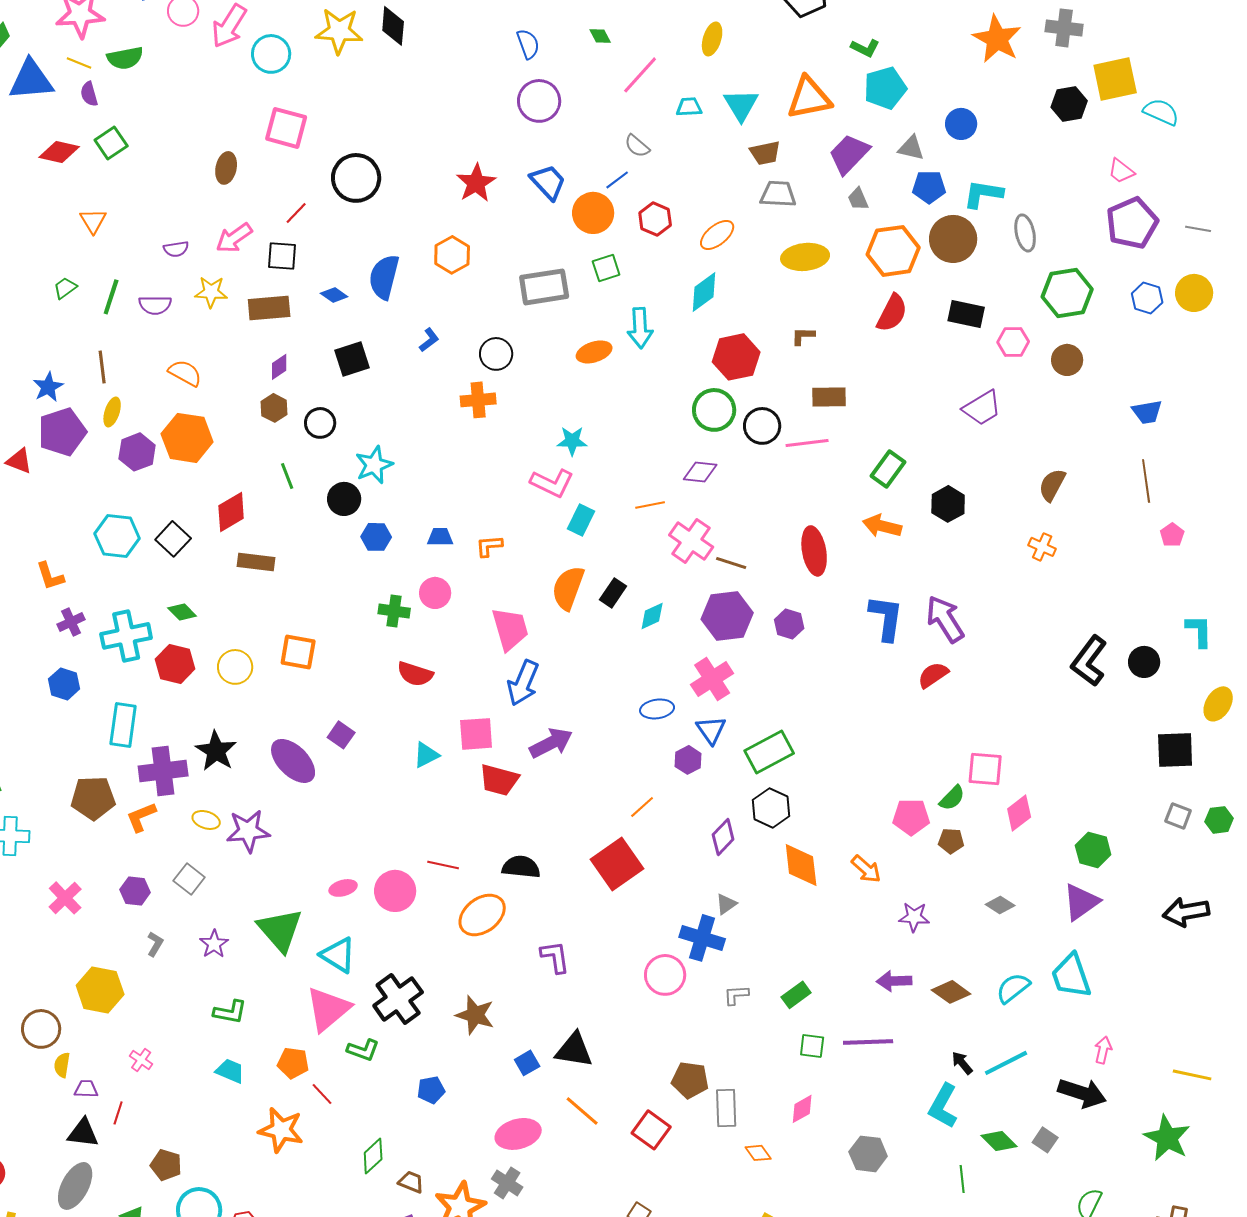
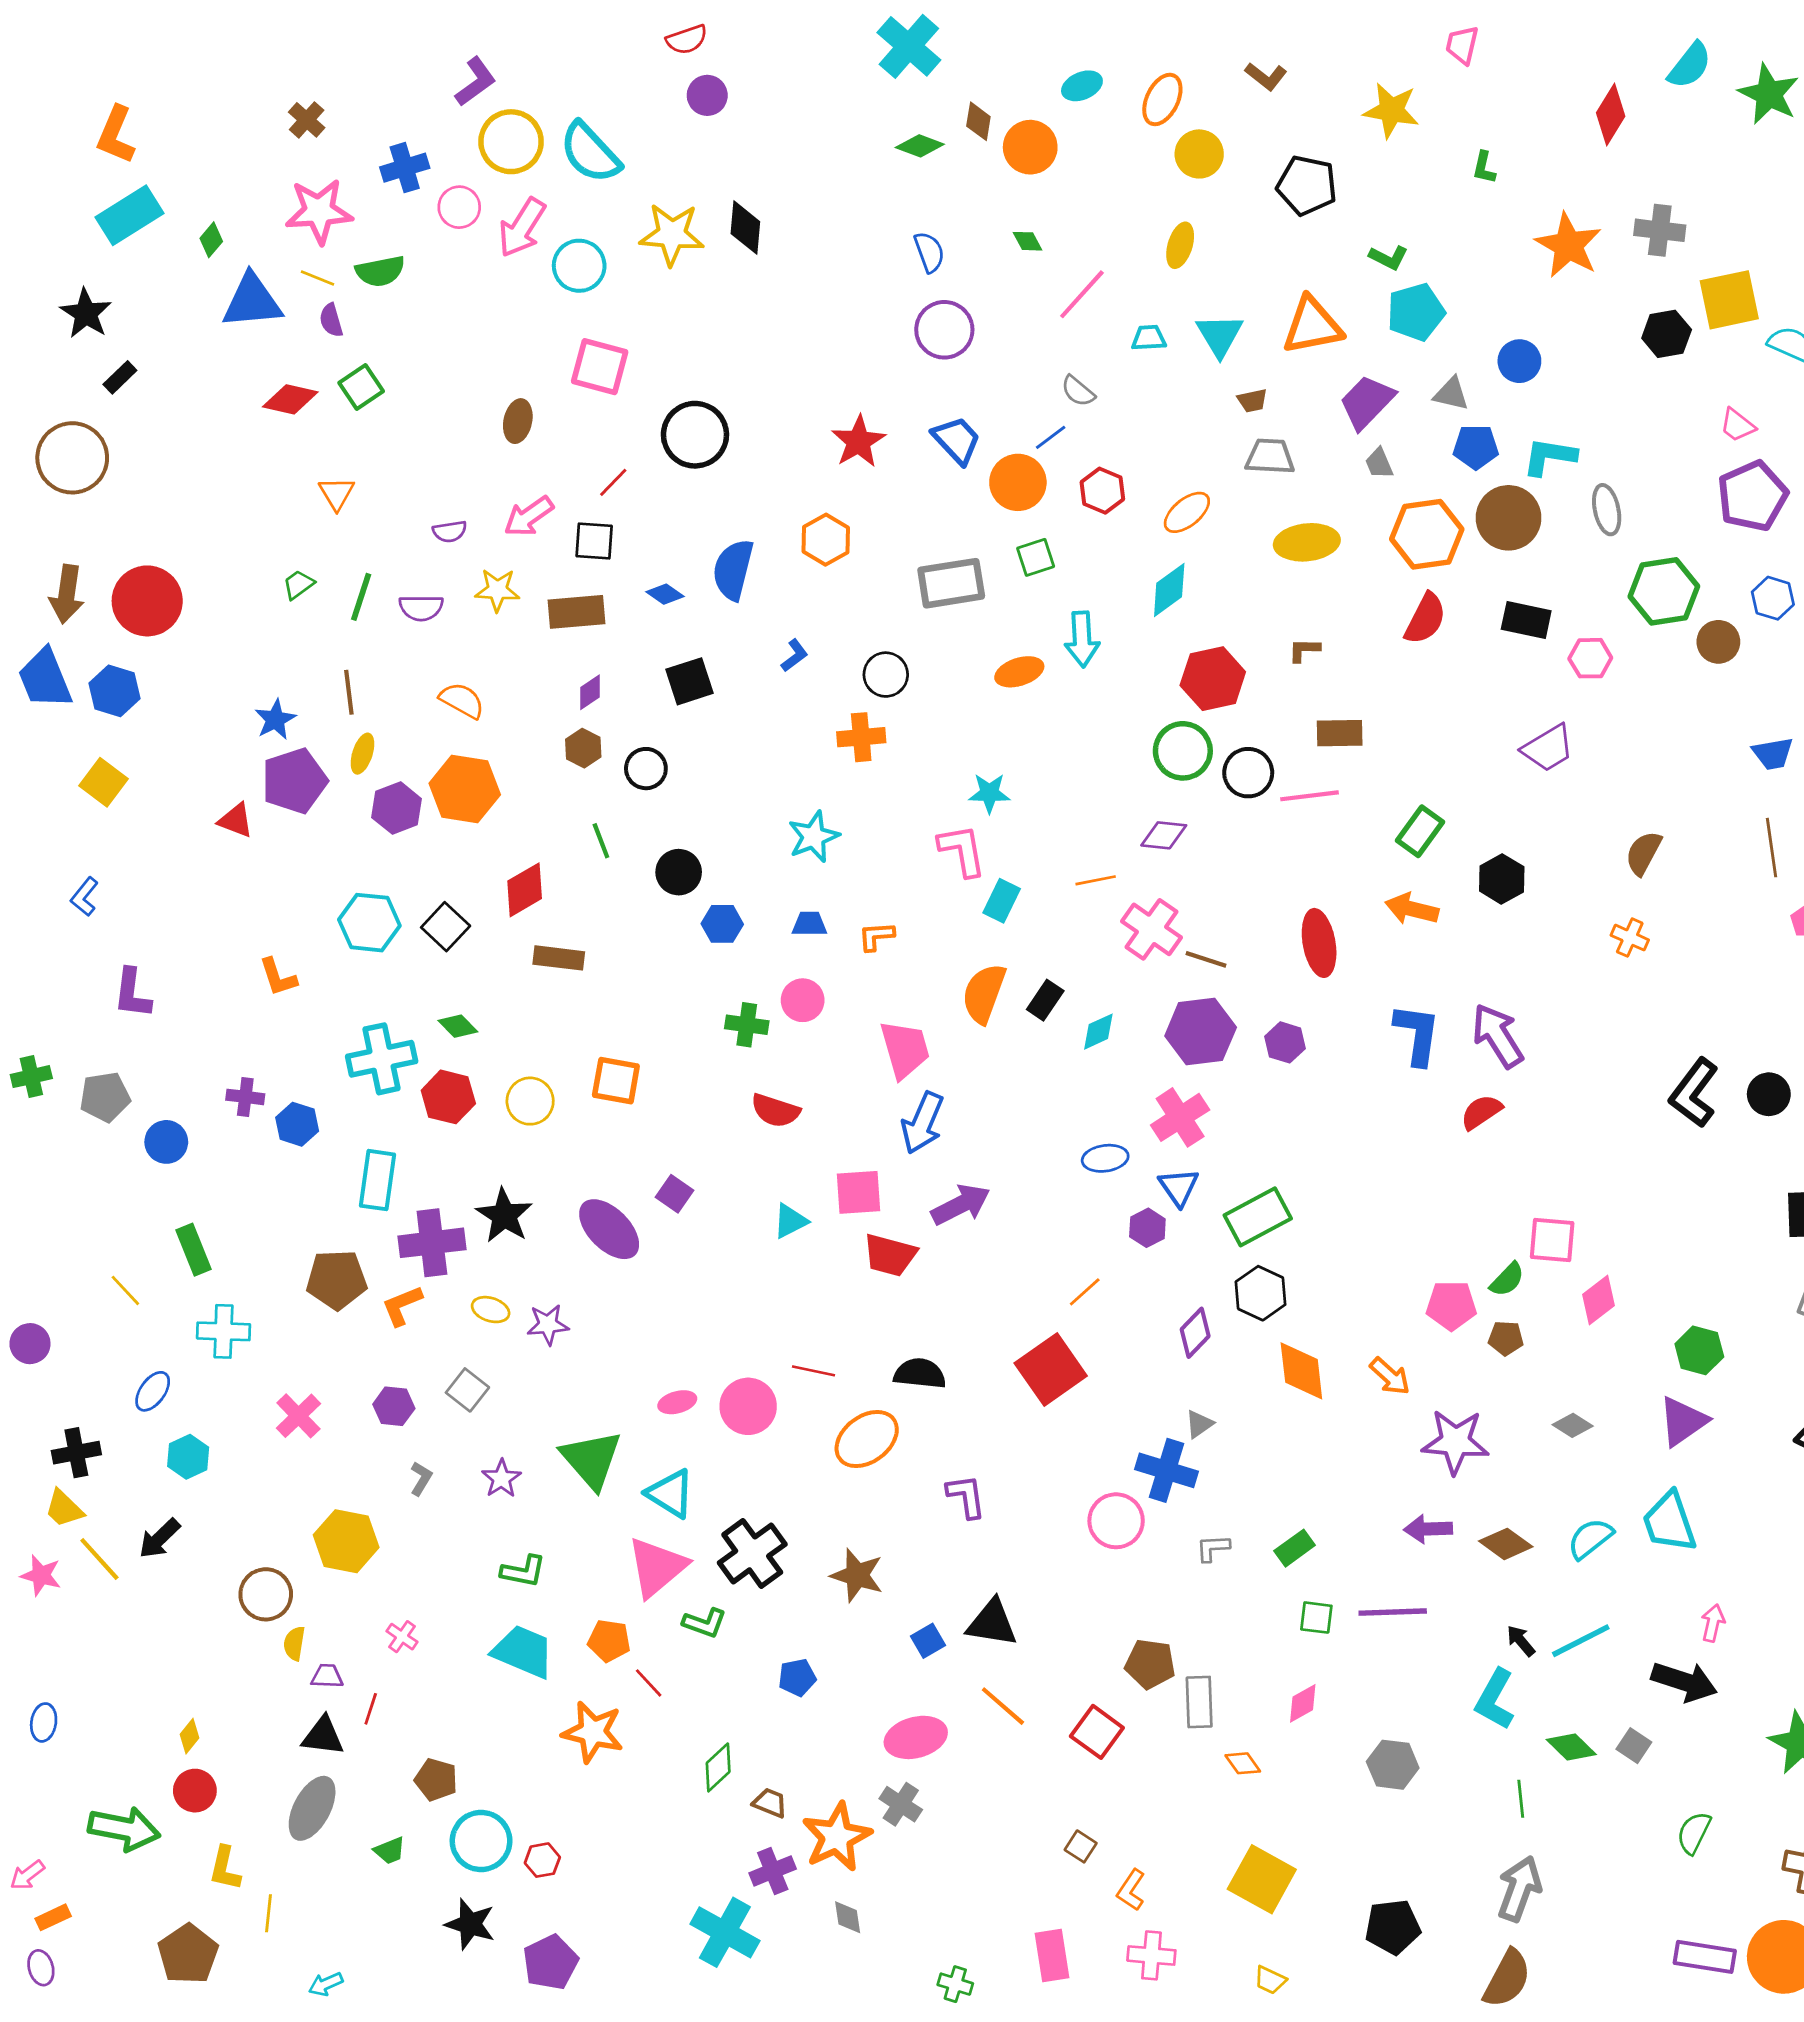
brown trapezoid: (765, 153) -> (1252, 401), size x0.7
brown circle: (1067, 360) -> (1718, 642), moved
cyan star: (374, 465) -> (814, 837), moved
pink L-shape: (552, 483) -> (962, 850), turned -126
purple cross: (71, 622) -> (245, 1097), moved, turned 32
purple star: (248, 831) -> (548, 1325), size x0.7
purple star: (914, 917) -> (1455, 1442), size x1.6
cyan trapezoid: (230, 1071) -> (523, 1652), size x1.6

